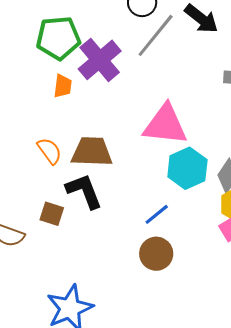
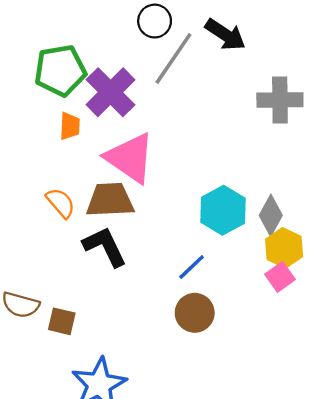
pink triangle: (165, 125) -> (130, 158), moved, turned 33
brown square: (52, 214) -> (62, 321), moved

